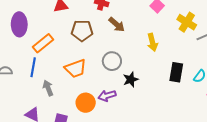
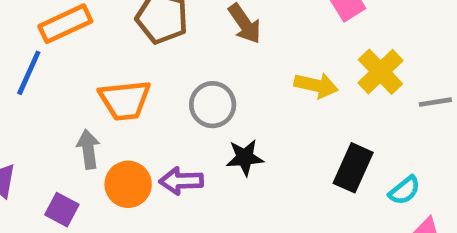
yellow cross: (187, 22) -> (380, 72), moved
yellow arrow: (152, 42) -> (316, 85), turned -78
gray arrow: (48, 88) -> (88, 149), moved

